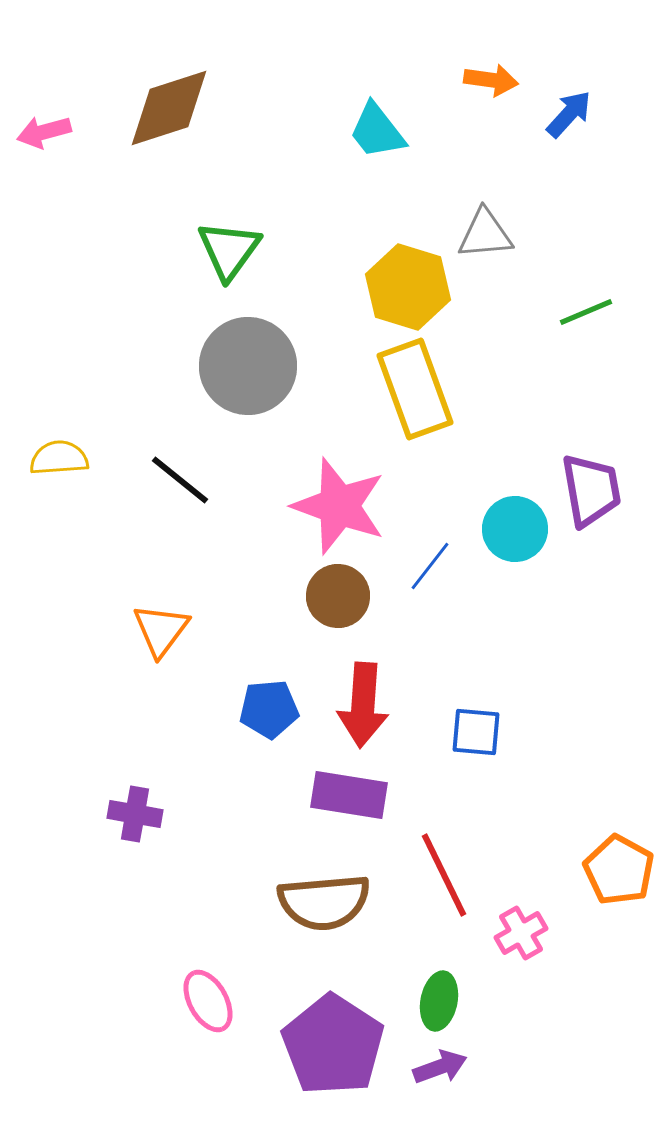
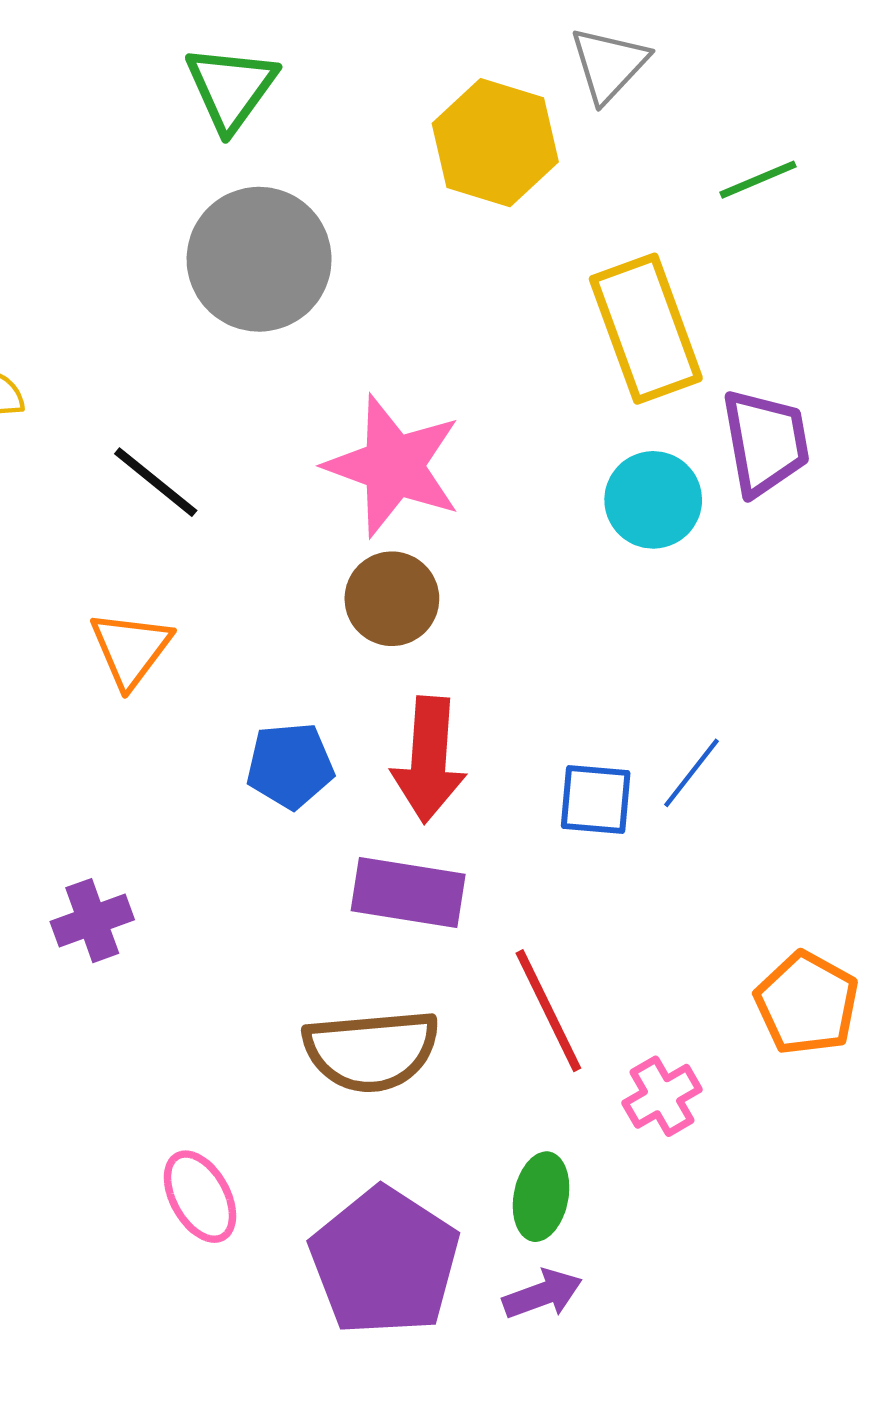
gray triangle: (485, 234) -> (609, 64), turned -42
yellow rectangle: (415, 389) -> (646, 329), moved
black line: (180, 480) -> (156, 482), moved
blue line: (430, 566) -> (692, 773), moved
purple cross: (135, 814) -> (92, 921), turned -30

